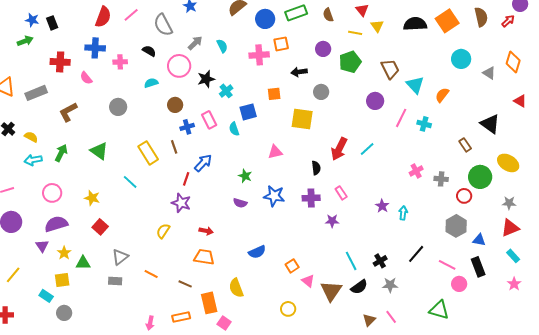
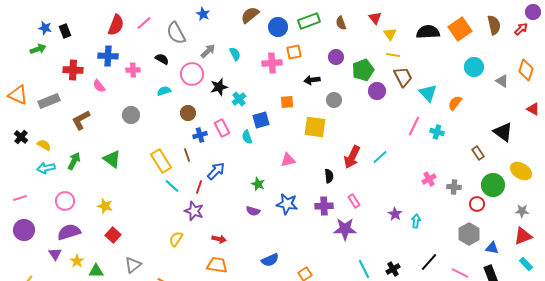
yellow line: (355, 33) -> (393, 55), moved
purple circle: (375, 101) -> (377, 91), moved
cyan line: (130, 182) -> (172, 186), moved
purple star: (332, 221) -> (345, 229), size x1.6

